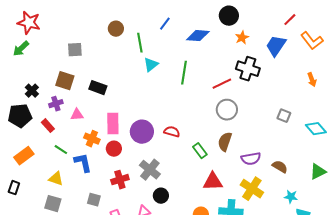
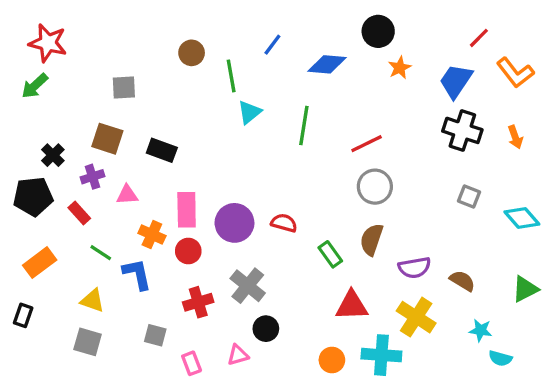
black cross: (248, 69) -> (462, 130), moved

